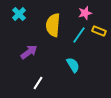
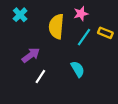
pink star: (85, 13) -> (81, 14), moved
white line: (38, 83) -> (40, 77), moved

